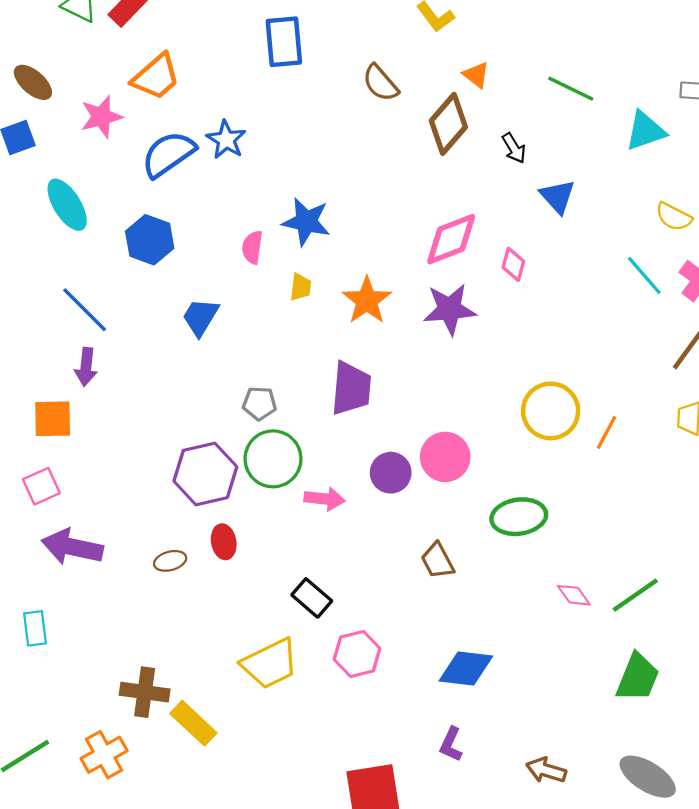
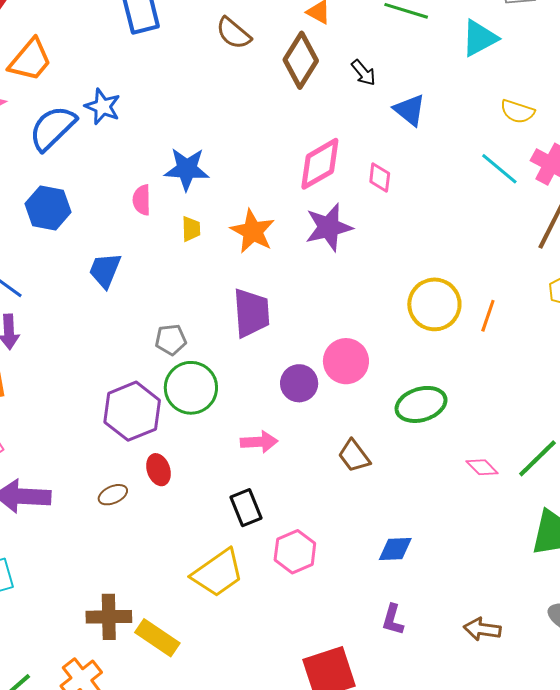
pink arrow: (325, 499) -> (259, 442), moved
black rectangle: (312, 598) -> (246, 508), turned 36
blue diamond: (466, 668) -> (395, 549), size x0.7

